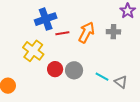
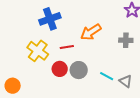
orange arrow: (86, 32) -> (91, 32), turned -150
gray cross: (113, 32) -> (126, 40), moved
red line: (62, 33) -> (67, 47), moved

